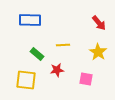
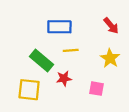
blue rectangle: (30, 20) -> (59, 27), moved
green rectangle: (37, 54) -> (41, 60), size x1.5

